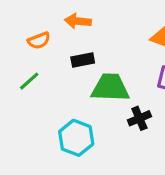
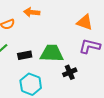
black rectangle: (83, 60) -> (25, 55), moved

